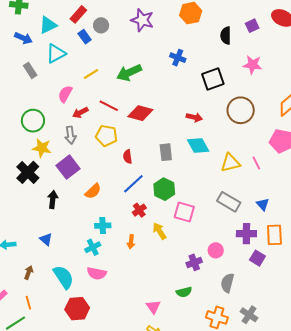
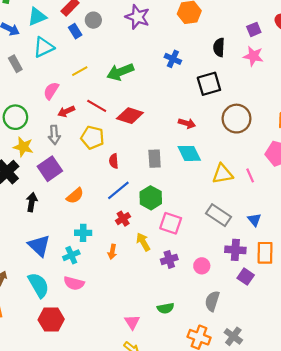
black semicircle: (226, 36) -> (219, 47), moved
pink star: (253, 65) -> (253, 56), moved
blue triangle: (46, 239) -> (39, 246), moved, size x1.6
purple cross: (194, 262) -> (169, 259), moved

